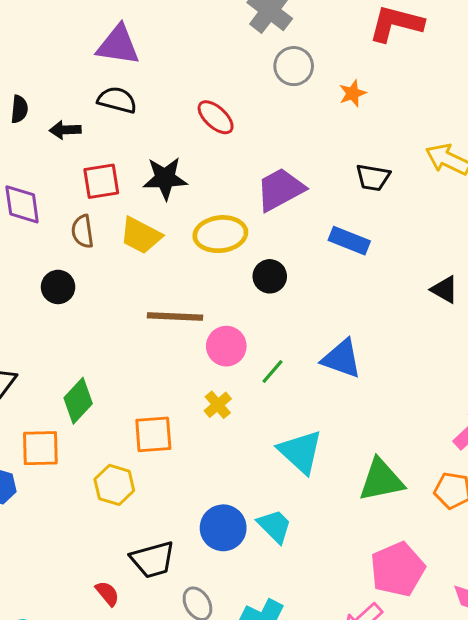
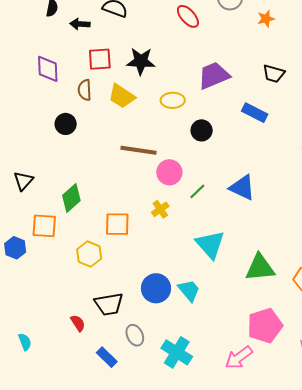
red ellipse: (216, 117) -> (188, 16), moved
yellow ellipse: (220, 234) -> (173, 100), size x0.7

